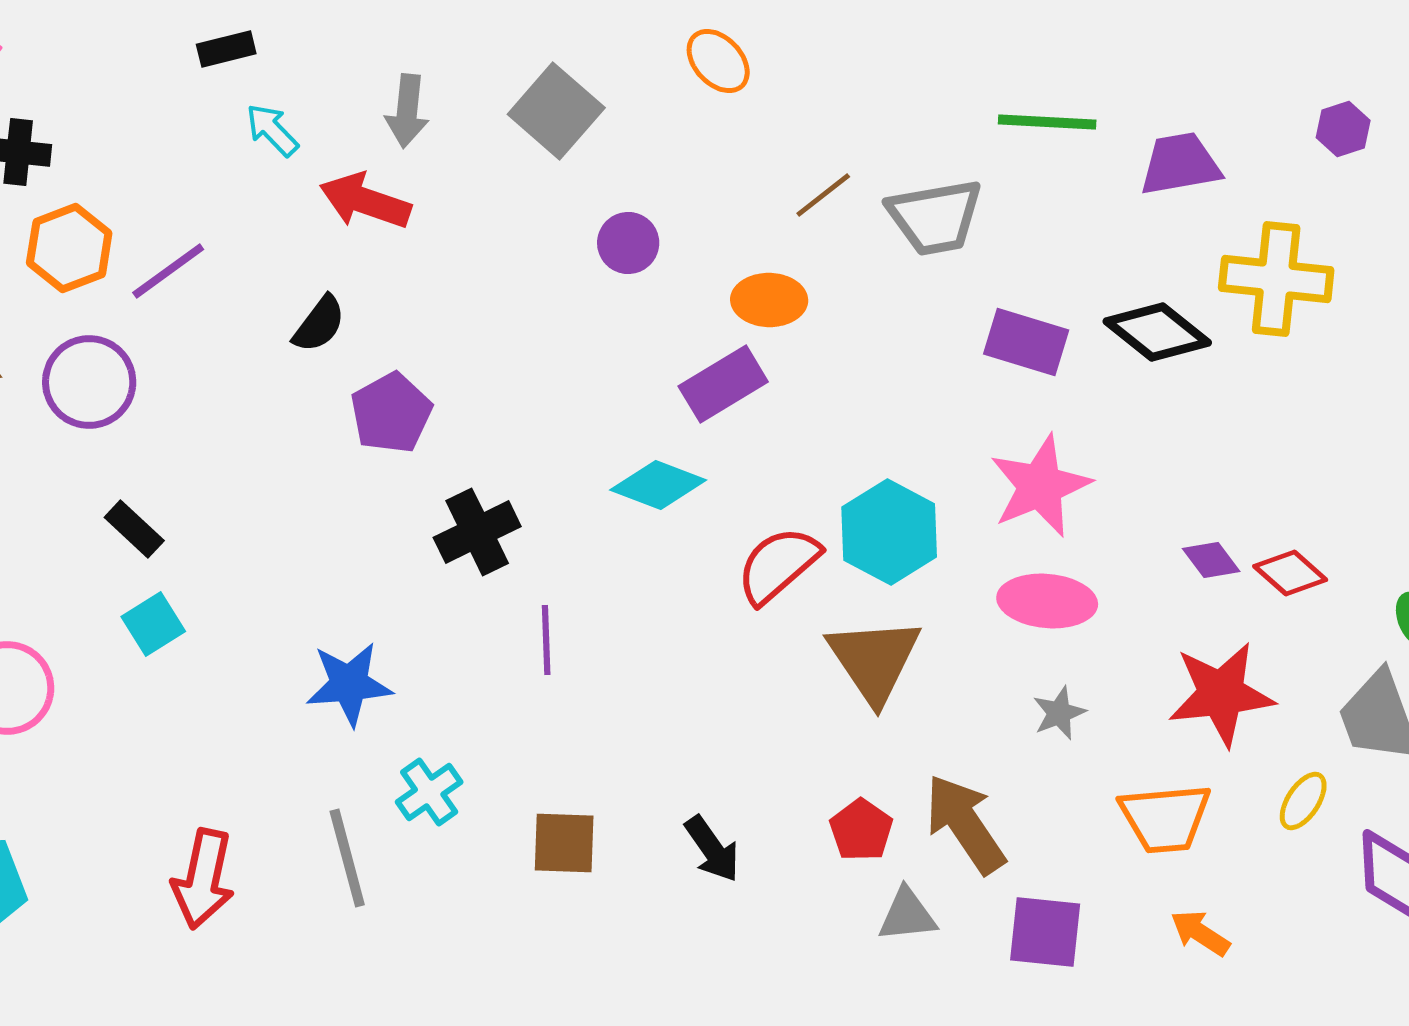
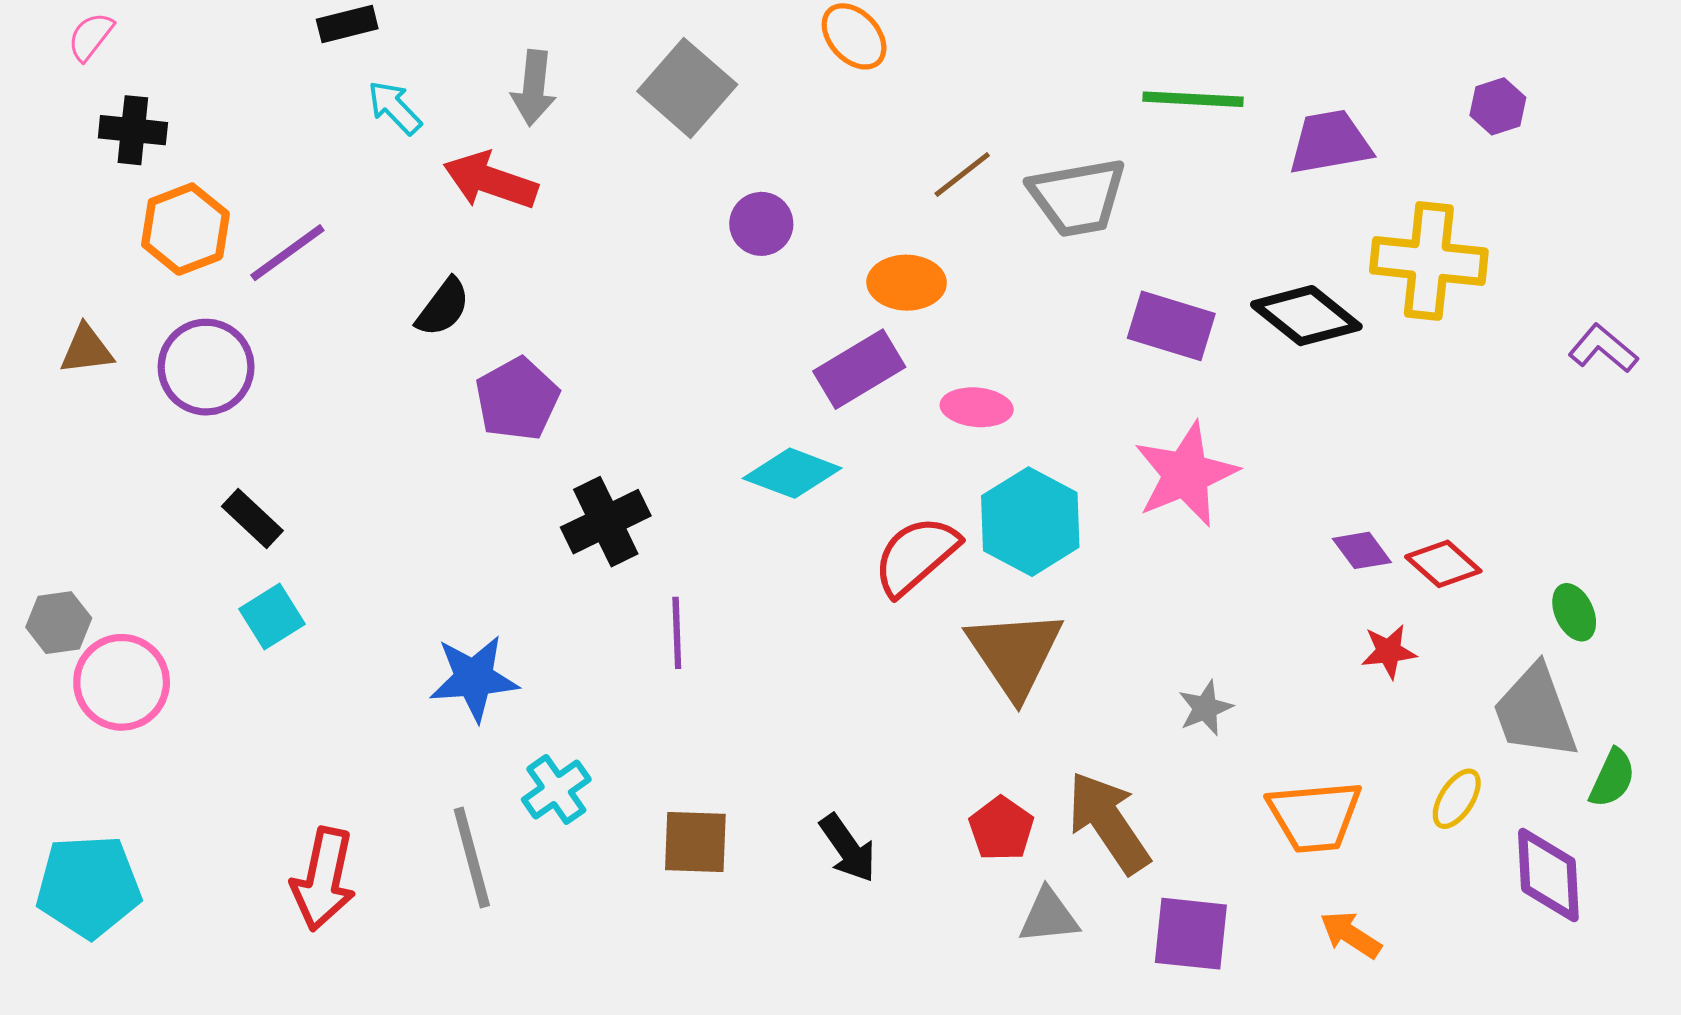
pink ellipse: (1047, 601) -> (977, 407), moved, size x0.7
red star: (1221, 694) -> (1389, 651), moved, size x0.5

